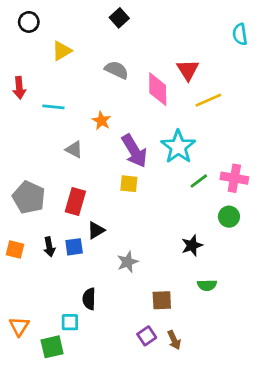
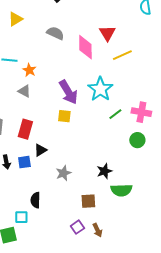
orange star: (101, 121) -> (29, 70), moved
black star: (192, 245) -> (104, 171), moved
green semicircle: (207, 285) -> (121, 190), size x1.5

